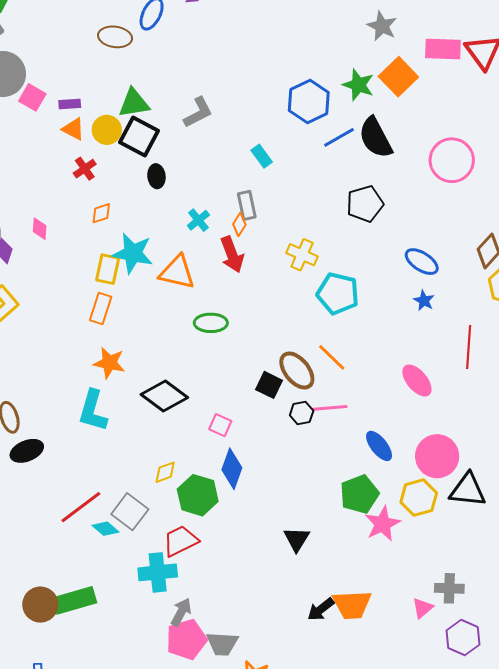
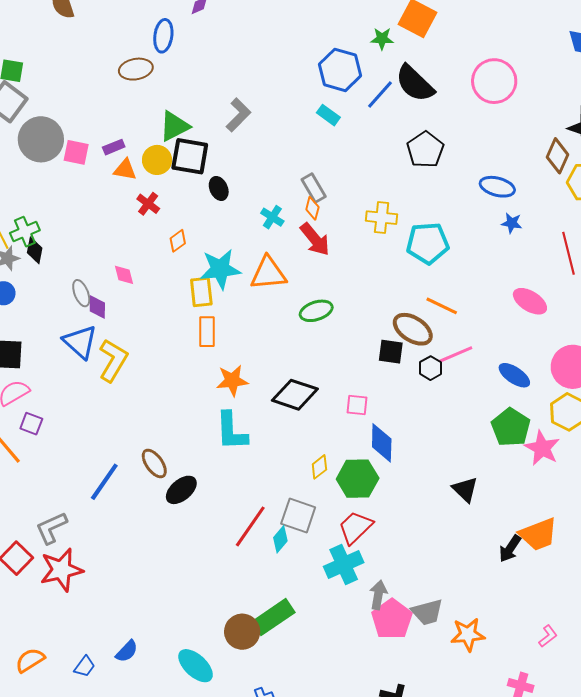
green star: (358, 85) -> (382, 39), size x0.7
cyan rectangle: (262, 156) -> (328, 115), moved
cyan diamond: (105, 529) -> (280, 539), turned -72

